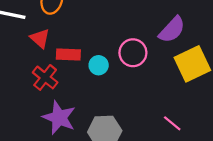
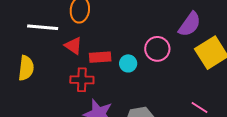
red cross: (45, 77) -> (82, 80), turned -30

